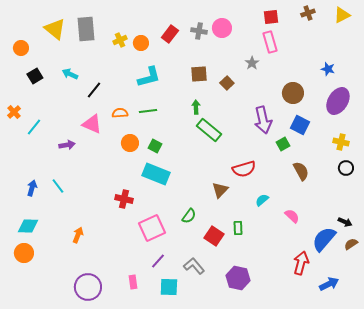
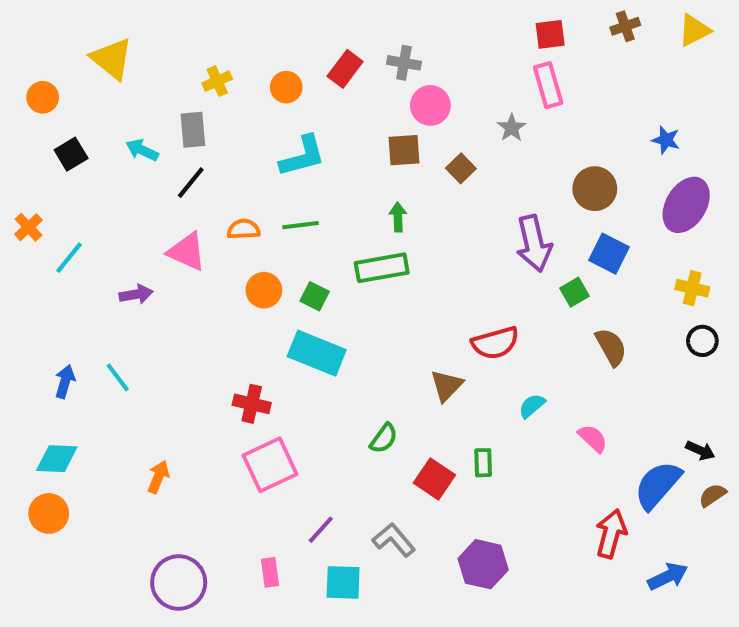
pink circle: (222, 28) -> (430, 105), moved
gray rectangle: (86, 29) -> (193, 130), moved, size x0.7
yellow cross: (120, 40) -> (217, 81), moved
green rectangle: (209, 130) -> (382, 268), moved, turned -50
pink square: (152, 228) -> (270, 465), moved

